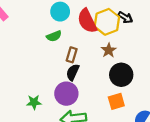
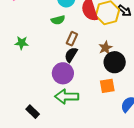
brown star: (109, 50) -> (105, 48), moved
green star: (34, 102) -> (22, 43), moved

